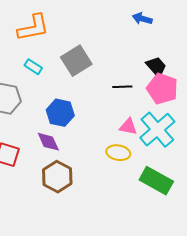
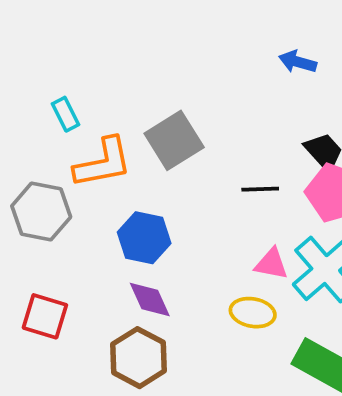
orange L-shape: (33, 28) -> (103, 163), moved
cyan rectangle: (33, 67) -> (66, 114), moved, turned 30
purple diamond: (48, 142) -> (150, 299), moved

